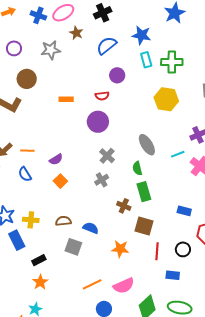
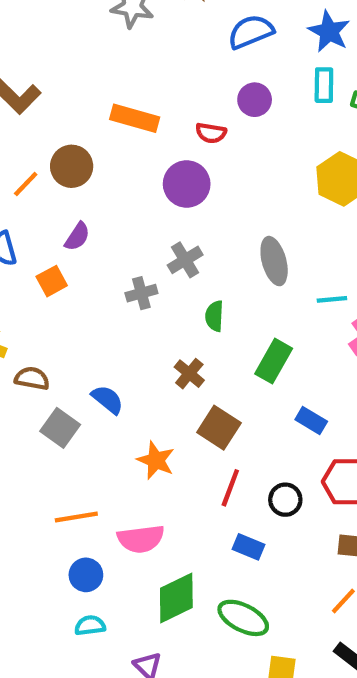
brown circle: (27, 79) -> (72, 166), moved
orange rectangle: (66, 99) -> (135, 118), size x1.5
orange line: (27, 151) -> (26, 184), moved, turned -64
purple semicircle: (56, 159) -> (77, 237), turned -40
green semicircle: (137, 168) -> (214, 316), moved
gray cross: (102, 180) -> (141, 293), moved
orange square: (60, 181) -> (52, 281), moved
green rectangle: (144, 192) -> (274, 361), moved, turned 30
brown semicircle: (63, 221) -> (32, 378), moved

